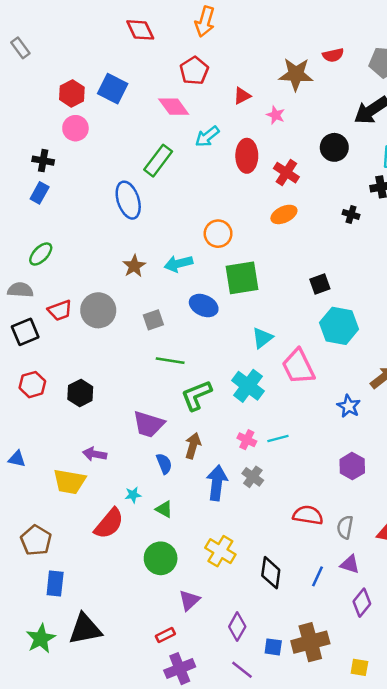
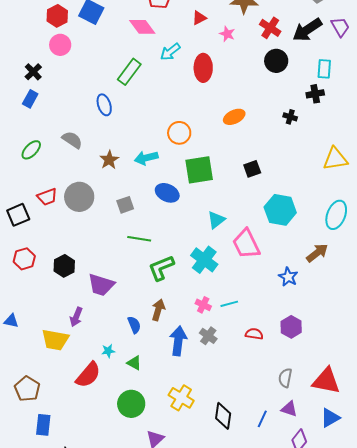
black cross: (43, 161) -> (33, 72), turned 36
red cross: (286, 173) -> (270, 28), moved
blue ellipse: (128, 200) -> (104, 105), size x0.7
black square: (320, 284) -> (252, 169), moved
gray semicircle: (20, 290) -> (72, 140), moved, turned 30
purple trapezoid: (149, 424) -> (101, 285), moved
purple arrow: (95, 454) -> (76, 317), turned -78
red semicircle: (308, 515) -> (254, 334), moved, size x0.7

